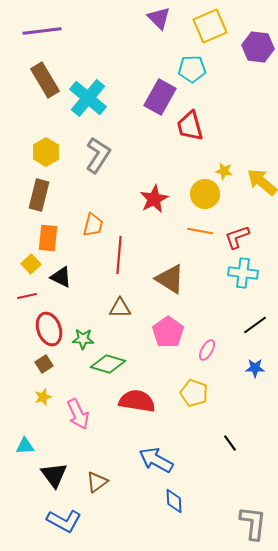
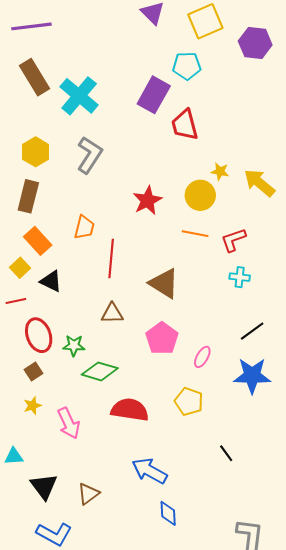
orange rectangle: (48, 238) -> (38, 241), turned -48
cyan cross: (243, 273) -> (240, 277), size x0.7
blue star: (255, 368) -> (252, 376), size x1.8

